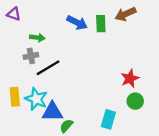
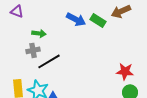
green rectangle: (101, 24) -> (98, 20), turned -56
red star: (130, 79) -> (125, 71), turned 30

